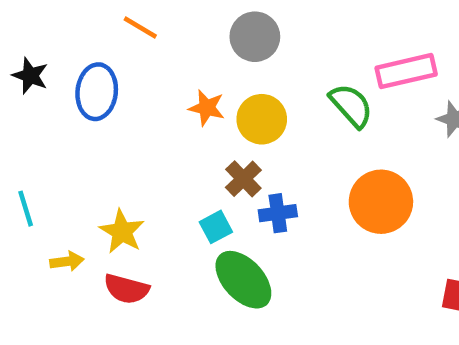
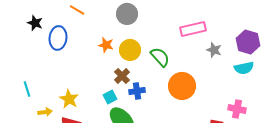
black star: (30, 76) -> (35, 23), moved
green semicircle: (351, 105) -> (160, 57), moved

